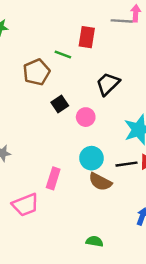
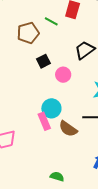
cyan circle: (91, 158) -> (51, 108), moved
pink rectangle: (53, 178) -> (44, 121), moved, turned -48

